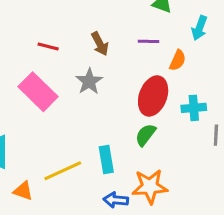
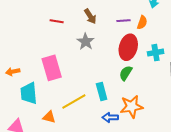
purple line: (149, 41) -> (124, 21), moved
pink rectangle: (38, 92) -> (52, 68), moved, turned 35

